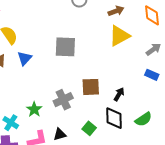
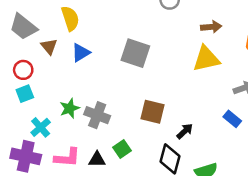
gray cross: (63, 100) -> (97, 115), moved, turned 30
green star: (34, 109) -> (70, 108), moved
green square: (89, 128) -> (122, 149), moved

